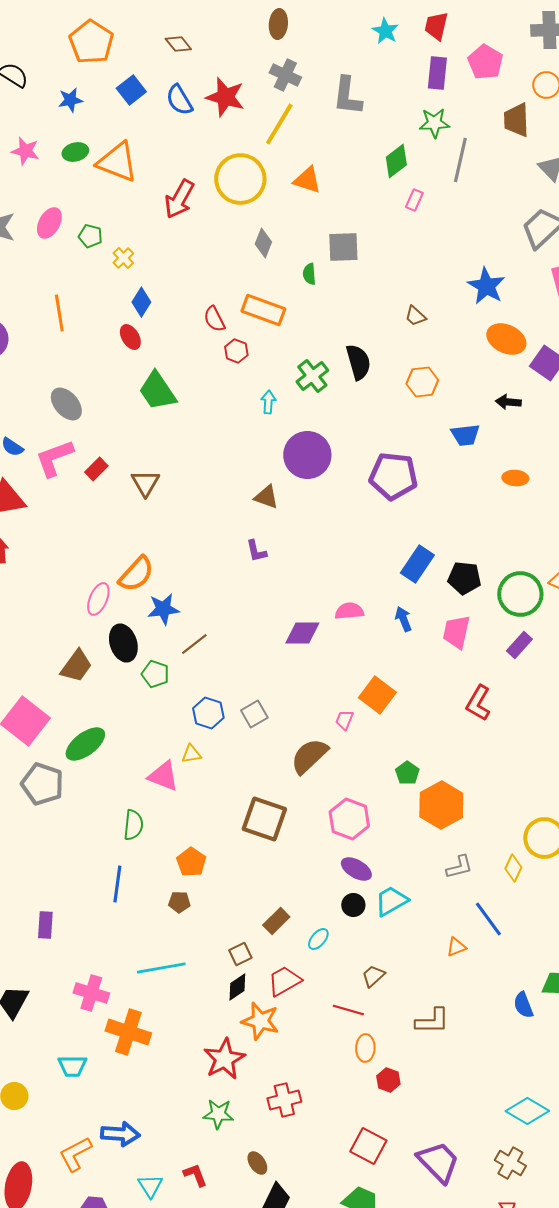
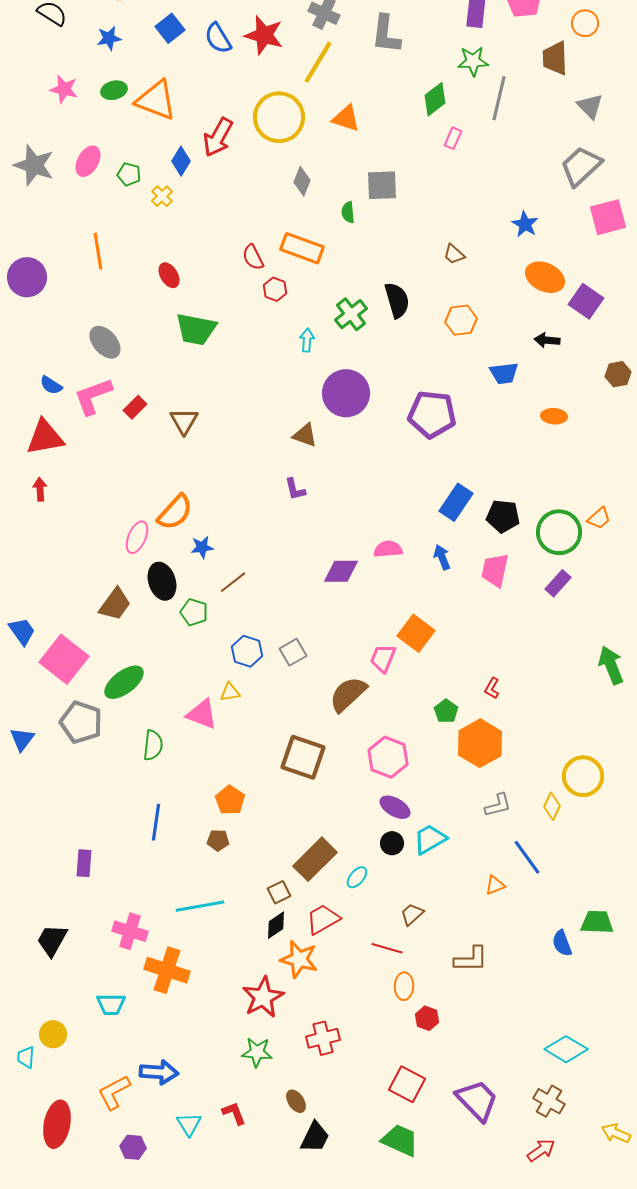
blue star: (486, 286) -> (525, 224), size x0.7
blue diamond: (141, 302) -> (181, 161), moved
green trapezoid: (157, 391) -> (196, 329), turned -45
blue star: (163, 609) -> (202, 547), size x0.7
red L-shape: (478, 703) -> (492, 688), moved, size x0.6
pink trapezoid: (344, 720) -> (383, 658), size x1.4
green semicircle: (133, 825) -> (153, 745), moved
brown rectangle: (276, 921) -> (315, 859), size x1.6

